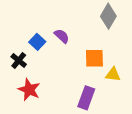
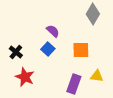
blue square: (37, 42) -> (48, 49), moved
yellow triangle: (113, 74) -> (97, 76), moved

